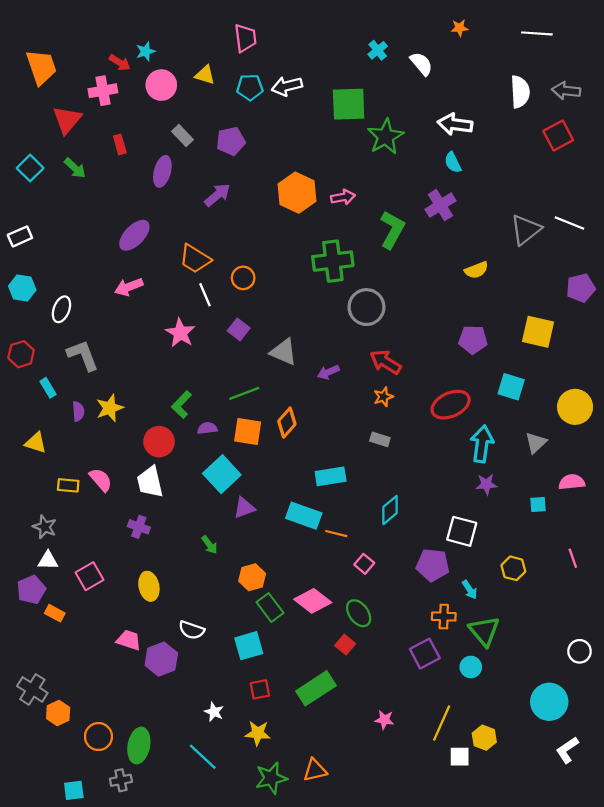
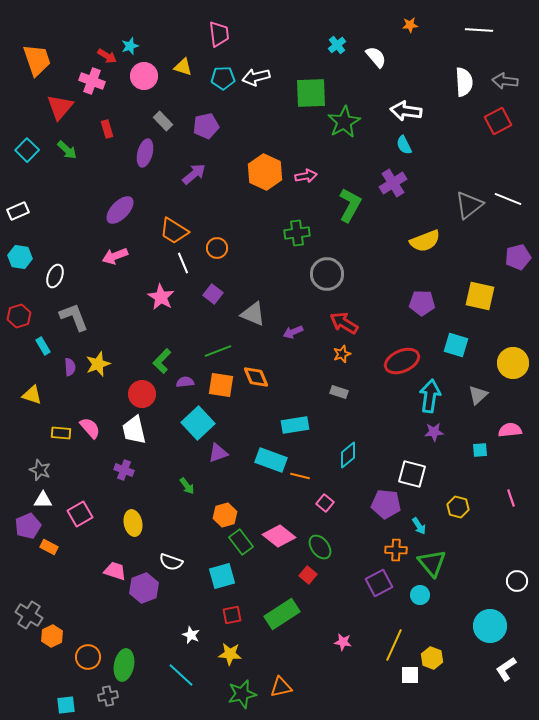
pink cross: (103, 91) -> (92, 81), turned 30
green cross: (333, 261) -> (297, 233), size x0.7
yellow semicircle: (476, 270) -> (425, 241), size x1.4
orange diamond: (287, 423) -> (256, 377), turned -64

